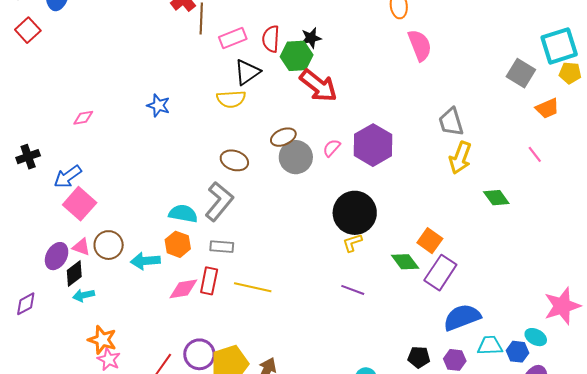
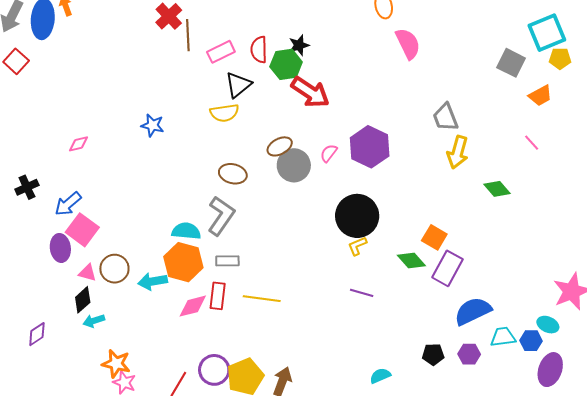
orange hexagon: (178, 244) -> (183, 262), size x1.5
purple ellipse: (57, 256) -> (60, 248), moved, turned -32

